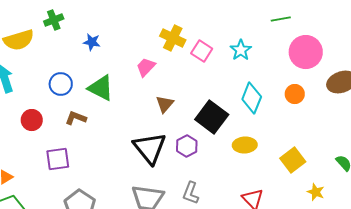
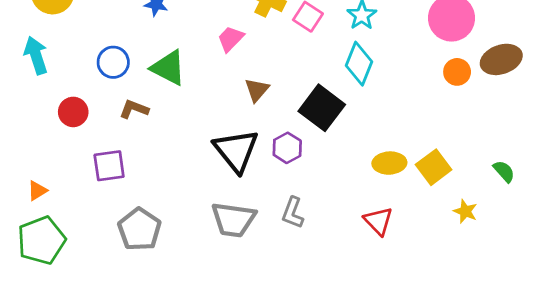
orange circle: (295, 94) -> (457, 72), moved
cyan diamond: (252, 98) -> (359, 64), moved
yellow ellipse: (245, 145) -> (389, 163), moved

